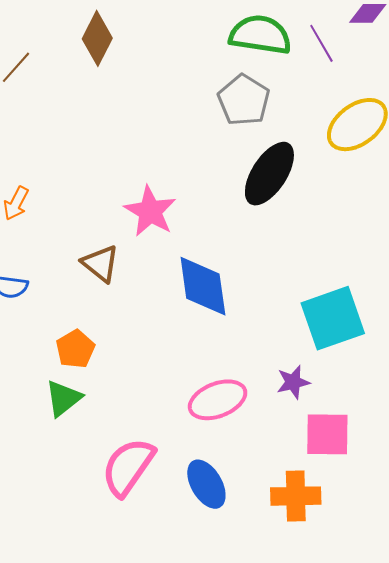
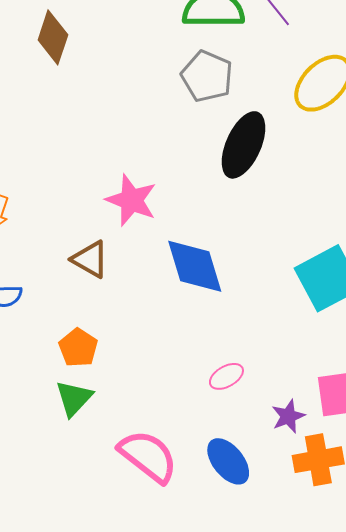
purple star: (293, 382) -> (288, 416), moved
pink ellipse: (218, 400) -> (226, 376), size x0.6
pink semicircle: (128, 467) -> (148, 456), turned 102

